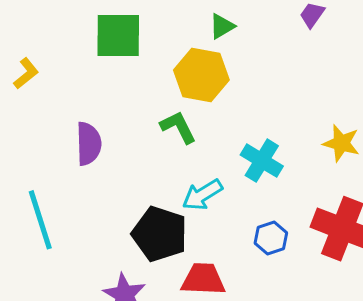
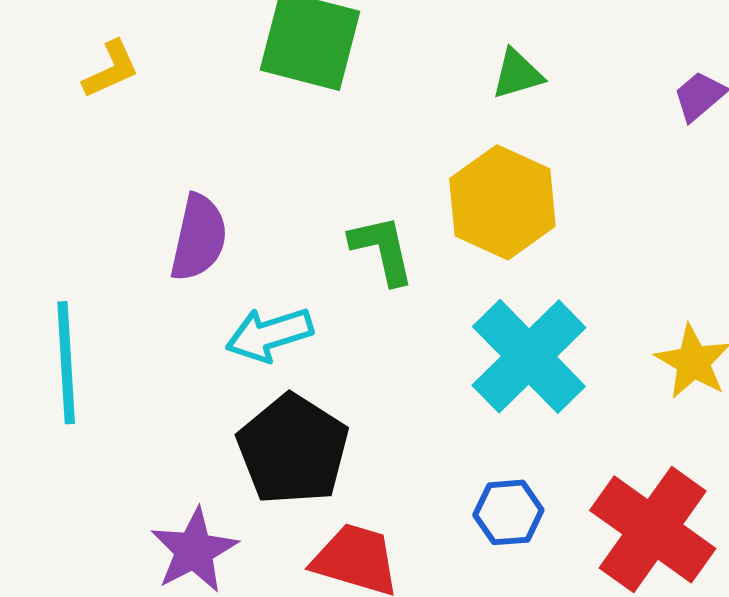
yellow hexagon: (201, 75) -> (502, 202), moved
cyan cross: (262, 161) -> (529, 356), size x1.4
cyan arrow: (202, 195) -> (269, 334), moved

